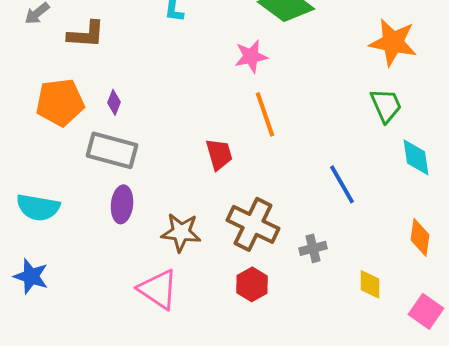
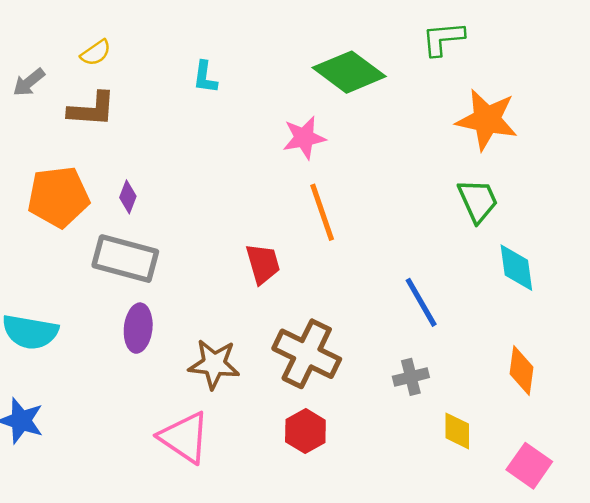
gray cross: (313, 248) -> (411, 377), moved

